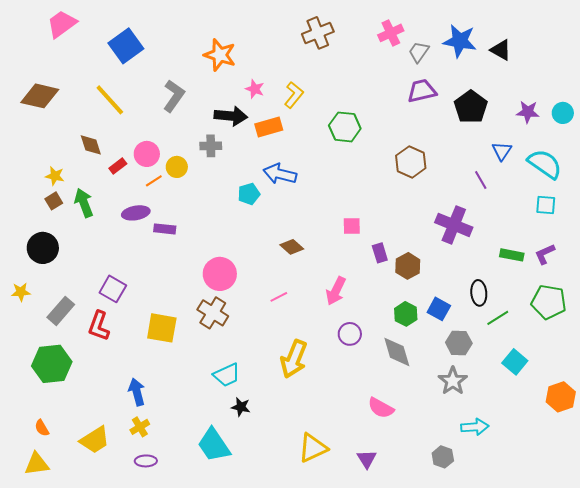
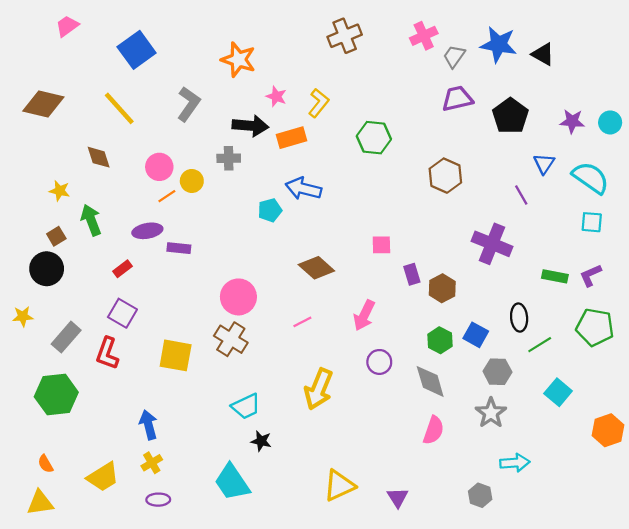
pink trapezoid: (62, 24) -> (67, 26), size x0.7
red rectangle: (118, 166) -> (122, 269), moved
brown square: (54, 201) -> (56, 236), moved
brown diamond: (292, 247) -> (316, 268), size x1.4
pink semicircle: (381, 408) -> (433, 430), moved, turned -100

